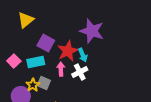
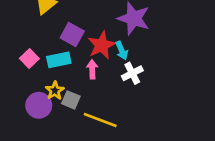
white cross: (80, 72) -> (132, 73), moved
gray square: (44, 83) -> (71, 100), moved

